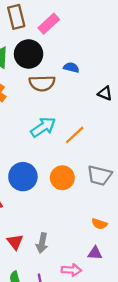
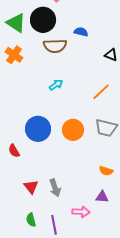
cyan arrow: (43, 127) -> (56, 85), size x0.6
orange line: (75, 135) -> (101, 92), moved
gray arrow: (42, 243) -> (55, 188), turned -30

